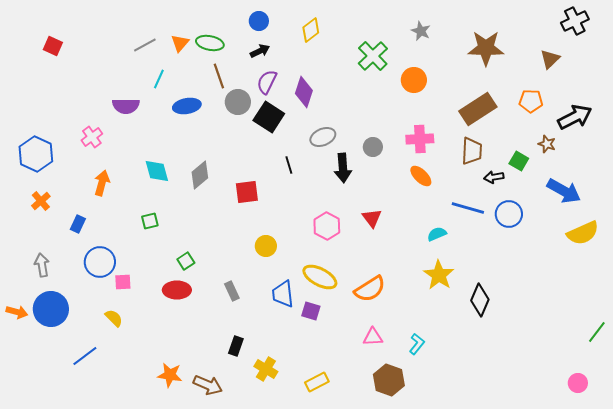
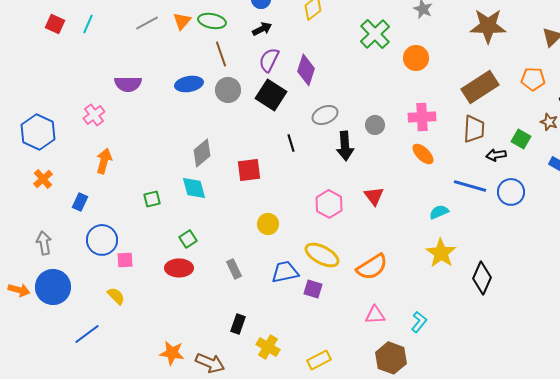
cyan line: (159, 79) -> (88, 24), moved
gray circle: (238, 102) -> (228, 90), moved
cyan diamond: (157, 171) -> (194, 188), moved
blue trapezoid: (283, 294) -> (285, 272), turned 84

